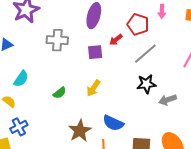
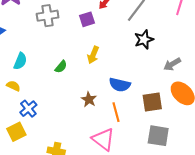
gray arrow: (168, 100) -> (172, 64), moved
brown star: (80, 131) -> (89, 99), size x0.7

